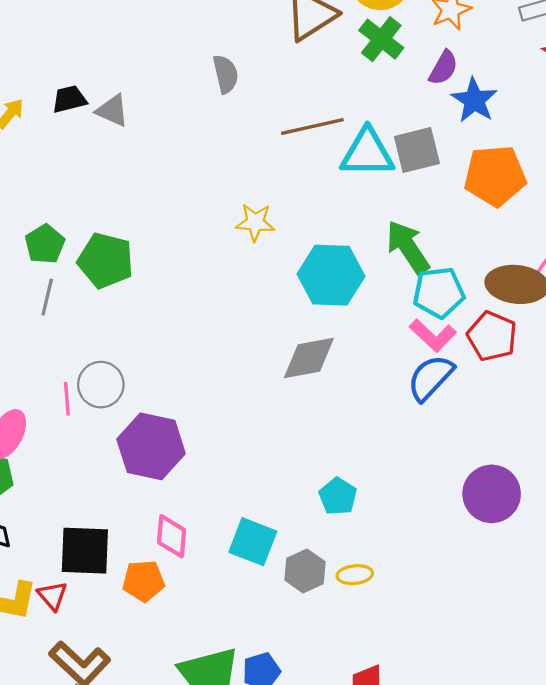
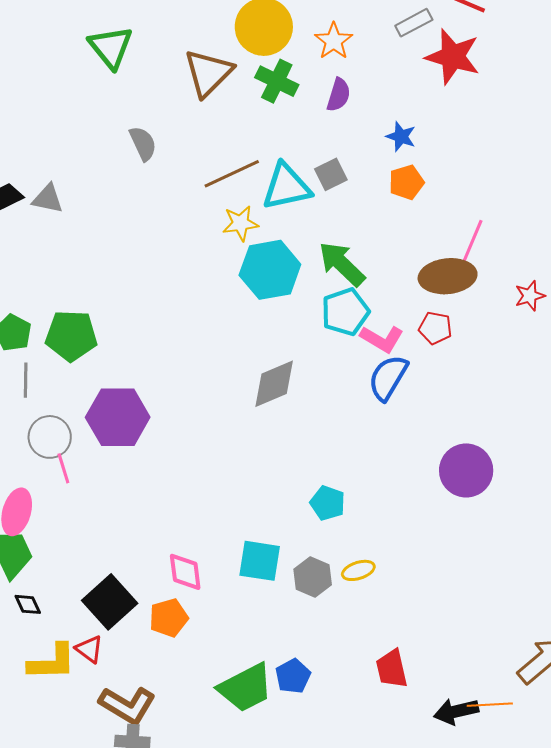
blue star: (474, 100) -> (401, 137), moved, size x0.7
gray square: (417, 150) -> (331, 174), size x0.7
orange pentagon: (495, 176) -> (406, 182), size x0.6
yellow star: (255, 222) -> (240, 223), moved
cyan hexagon: (331, 275) -> (270, 270), moved
cyan pentagon: (439, 293) -> (345, 312), moved
red pentagon: (492, 336) -> (435, 328), size x0.7
gray circle: (101, 385) -> (50, 437), moved
purple hexagon: (151, 446) -> (118, 417), moved
black square: (85, 551) -> (110, 602), turned -32

